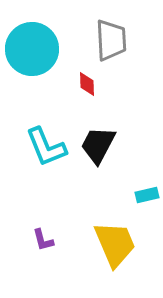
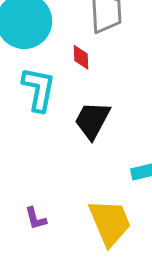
cyan L-shape: (46, 147) -> (39, 89), moved, turned -147

